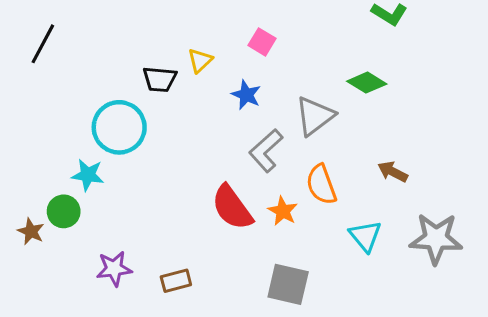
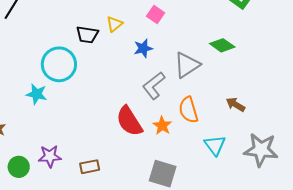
blue star: (246, 95) -> (143, 48), turned 30
green circle: (64, 211) -> (19, 167), moved

